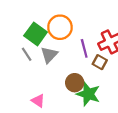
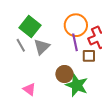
orange circle: (60, 27) -> (76, 25), moved
brown square: (100, 62) -> (89, 56), turned -32

